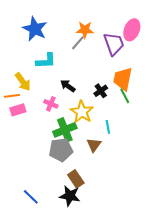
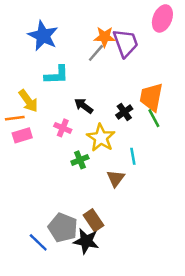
pink ellipse: (132, 30) -> (162, 18), moved
purple trapezoid: (114, 44) -> (125, 43), moved
green cross: (65, 130) -> (80, 160), size x0.6
gray pentagon: (61, 150) -> (63, 228), moved, turned 30

